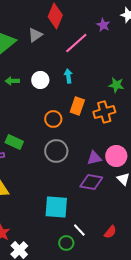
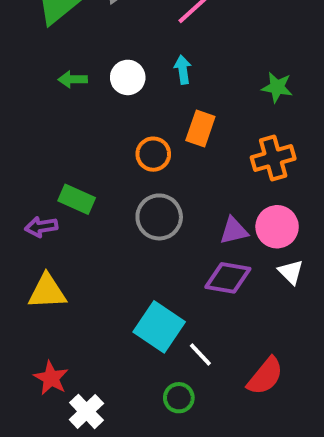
orange cross: (104, 112) -> (273, 158), moved
cyan square: (56, 207) -> (159, 327), turned 30
white line: (79, 230) -> (200, 354), moved
red semicircle: (110, 232) -> (265, 376), size x1.5

